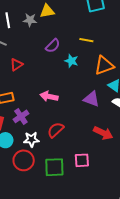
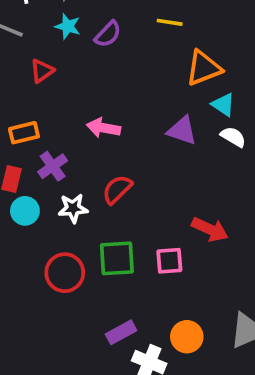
cyan star: (71, 61) -> (68, 26), moved
red arrow: (103, 133) -> (210, 229), moved
red circle: (24, 160) -> (65, 273), moved
pink square: (82, 160) -> (169, 261), moved

